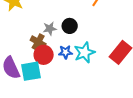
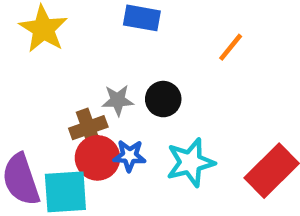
brown cross: (38, 42) -> (88, 128), turned 35
blue star: (65, 52) -> (129, 156), moved

